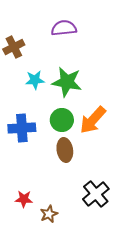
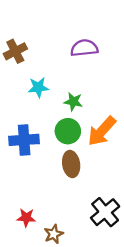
purple semicircle: (64, 28) -> (84, 48), moved
green star: (67, 82) -> (73, 102), moved, size x0.6

